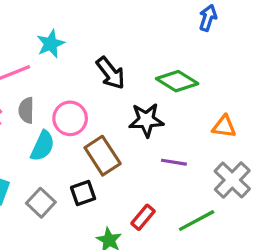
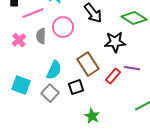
pink circle: (70, 118) -> (63, 27), moved
cyan semicircle: (43, 146) -> (54, 70), moved
red rectangle: (143, 217) -> (113, 76), moved

